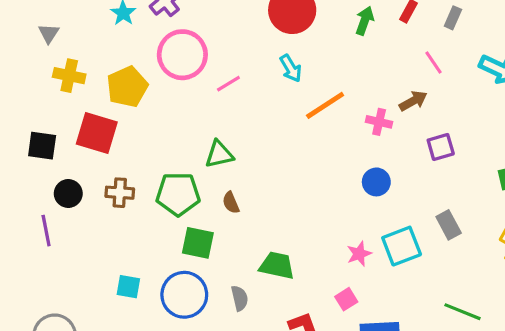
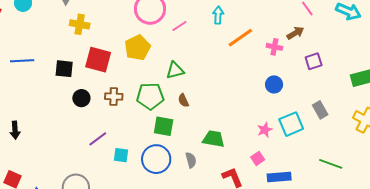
cyan arrow: (291, 68) -> (218, 15), turned -144
yellow pentagon: (127, 87) -> (138, 48), moved
purple line: (46, 231) -> (98, 139), moved, turned 66

